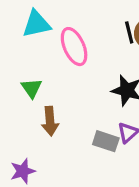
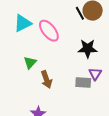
green triangle: (32, 88) -> (30, 63), turned 32

